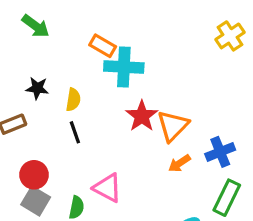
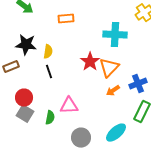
orange rectangle: (103, 46) -> (66, 19), turned -35
cyan cross: (124, 67) -> (115, 35), moved
black star: (37, 88) -> (26, 45), size x1.5
pink triangle: (108, 188) -> (69, 106), turned -30

